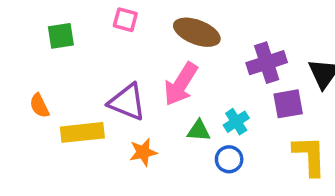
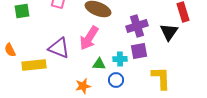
purple square: (288, 104) -> (139, 51), moved
cyan cross: (236, 122) -> (120, 59), turned 32
orange star: (143, 152) -> (83, 86), moved

